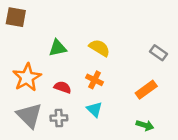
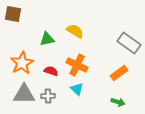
yellow semicircle: (99, 48) -> (75, 31), moved
gray rectangle: (158, 53) -> (129, 43), size x1.6
orange cross: (95, 80) -> (77, 65), size x1.5
gray triangle: (29, 116) -> (24, 94), turned -45

